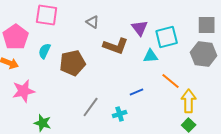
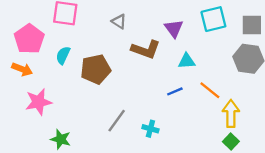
cyan square: (167, 37) -> (213, 19), moved
blue line: (137, 92) -> (175, 91), moved
cyan cross: (120, 114) -> (150, 129), turned 32

